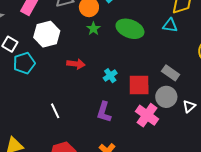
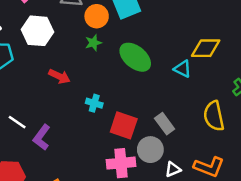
cyan cross: (110, 76) -> (94, 103), turned 32
white line: (55, 111) -> (17, 122), turned -49
purple L-shape: (104, 112) -> (42, 137), moved
pink cross: (147, 115) -> (121, 163), turned 30

